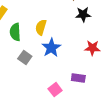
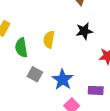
black star: (83, 14) -> (84, 31), moved
blue star: (51, 48) -> (63, 79), moved

